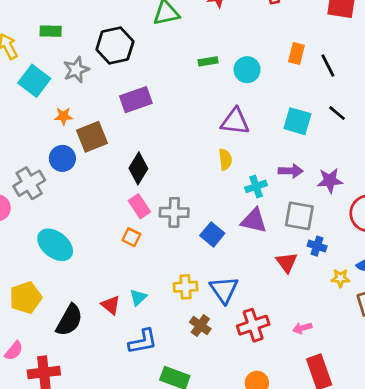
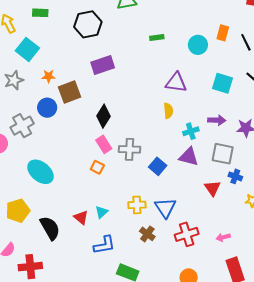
gray star: (76, 70) -> (14, 80), moved
cyan circle: (247, 70) -> (198, 45), moved
black semicircle: (69, 320) -> (50, 228), turned -60

